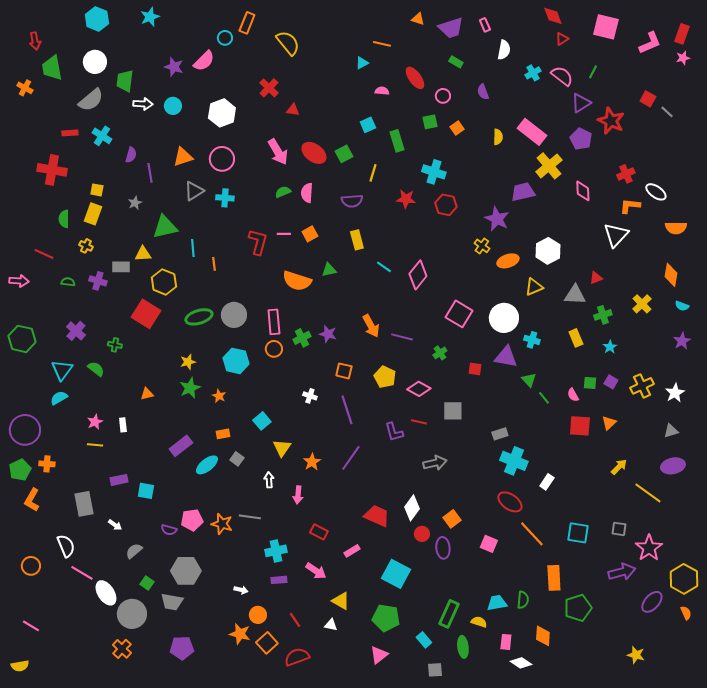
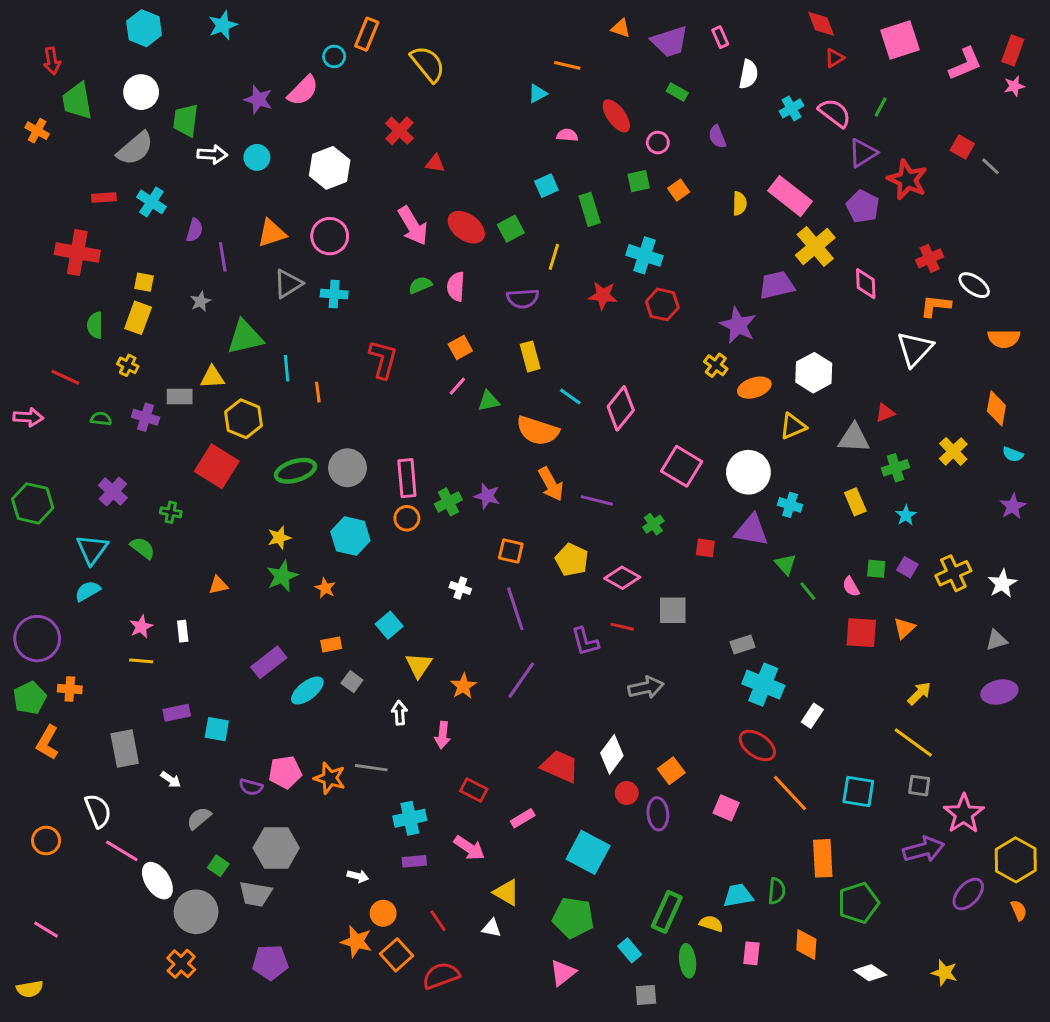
pink square: (606, 27) -> (900, 40), turned -32
pink line: (284, 234) -> (457, 386), moved, turned -48
orange semicircle: (297, 281) -> (538, 431), moved
yellow line: (648, 493) -> (913, 742), moved
white diamond: (521, 663) -> (870, 973), moved

